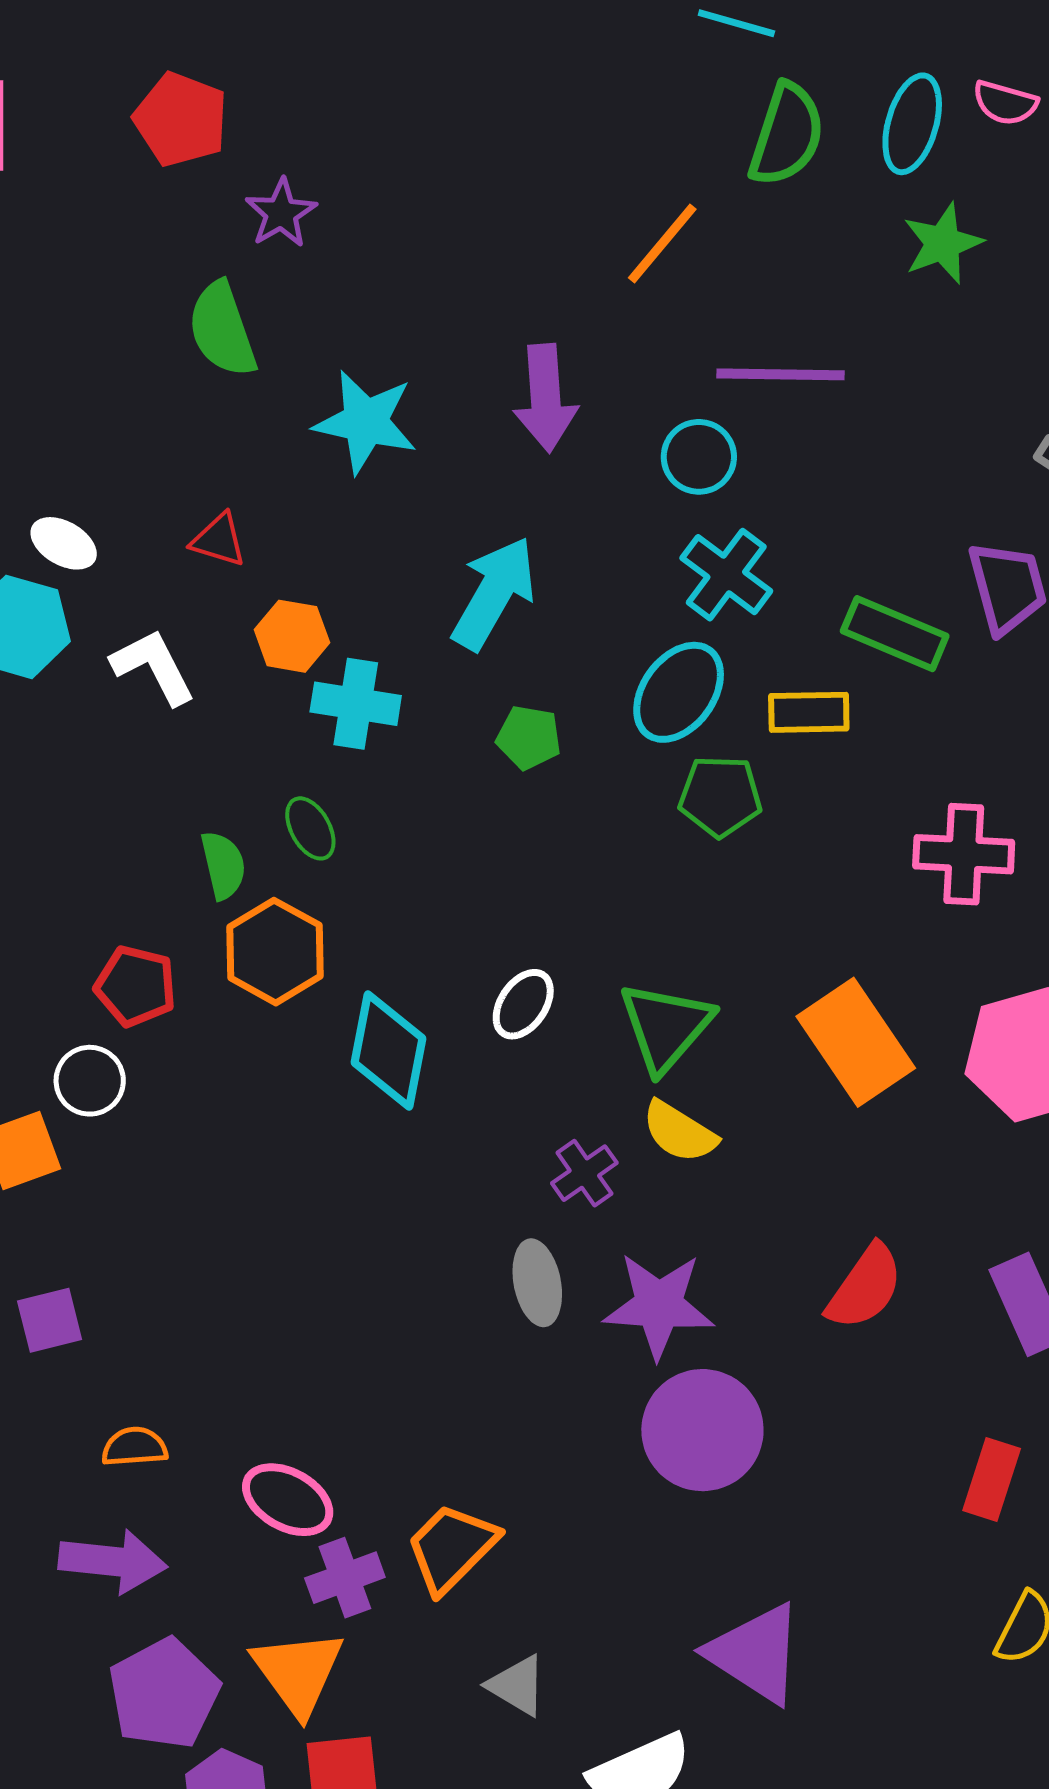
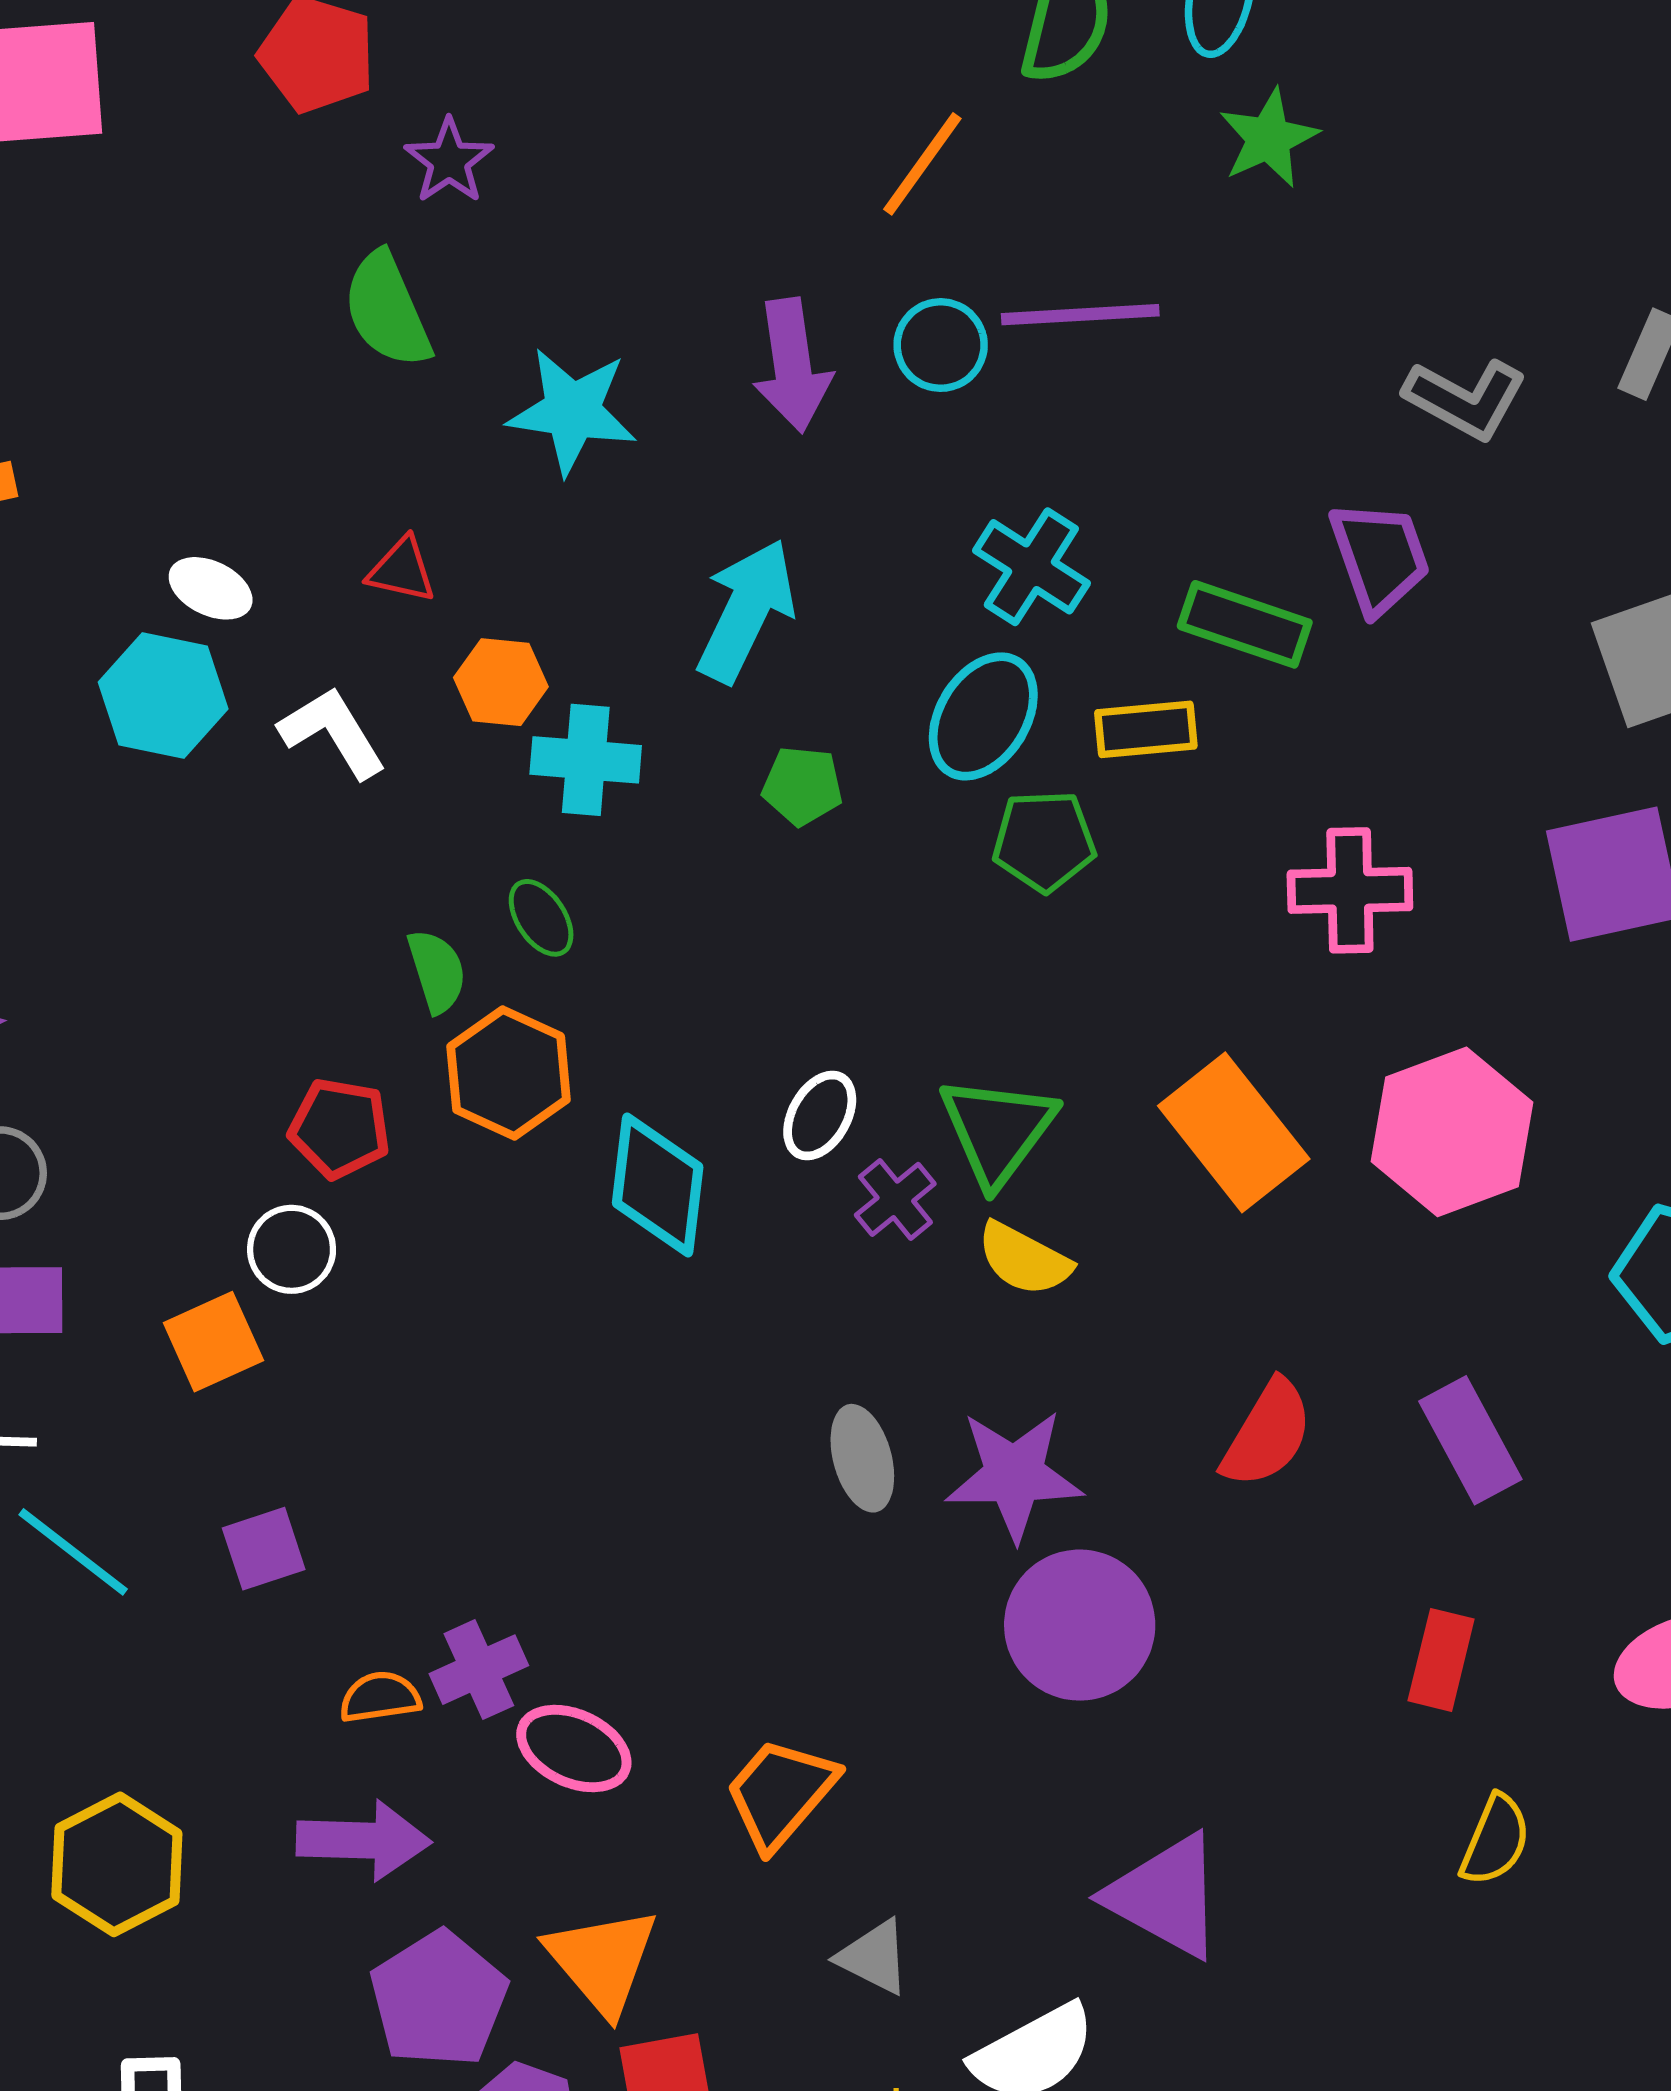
cyan circle: (699, 457) -> (941, 345), moved
purple cross: (584, 1173) -> (895, 1199), moved
purple cross: (345, 1578) -> (479, 1670), moved

